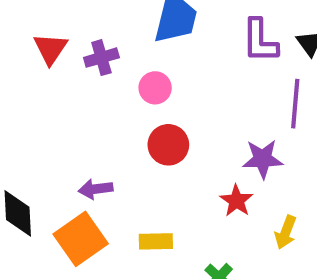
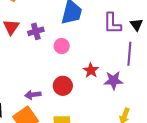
red circle: (168, 145) -> (63, 86), moved
red star: (236, 201) -> (91, 70), moved

